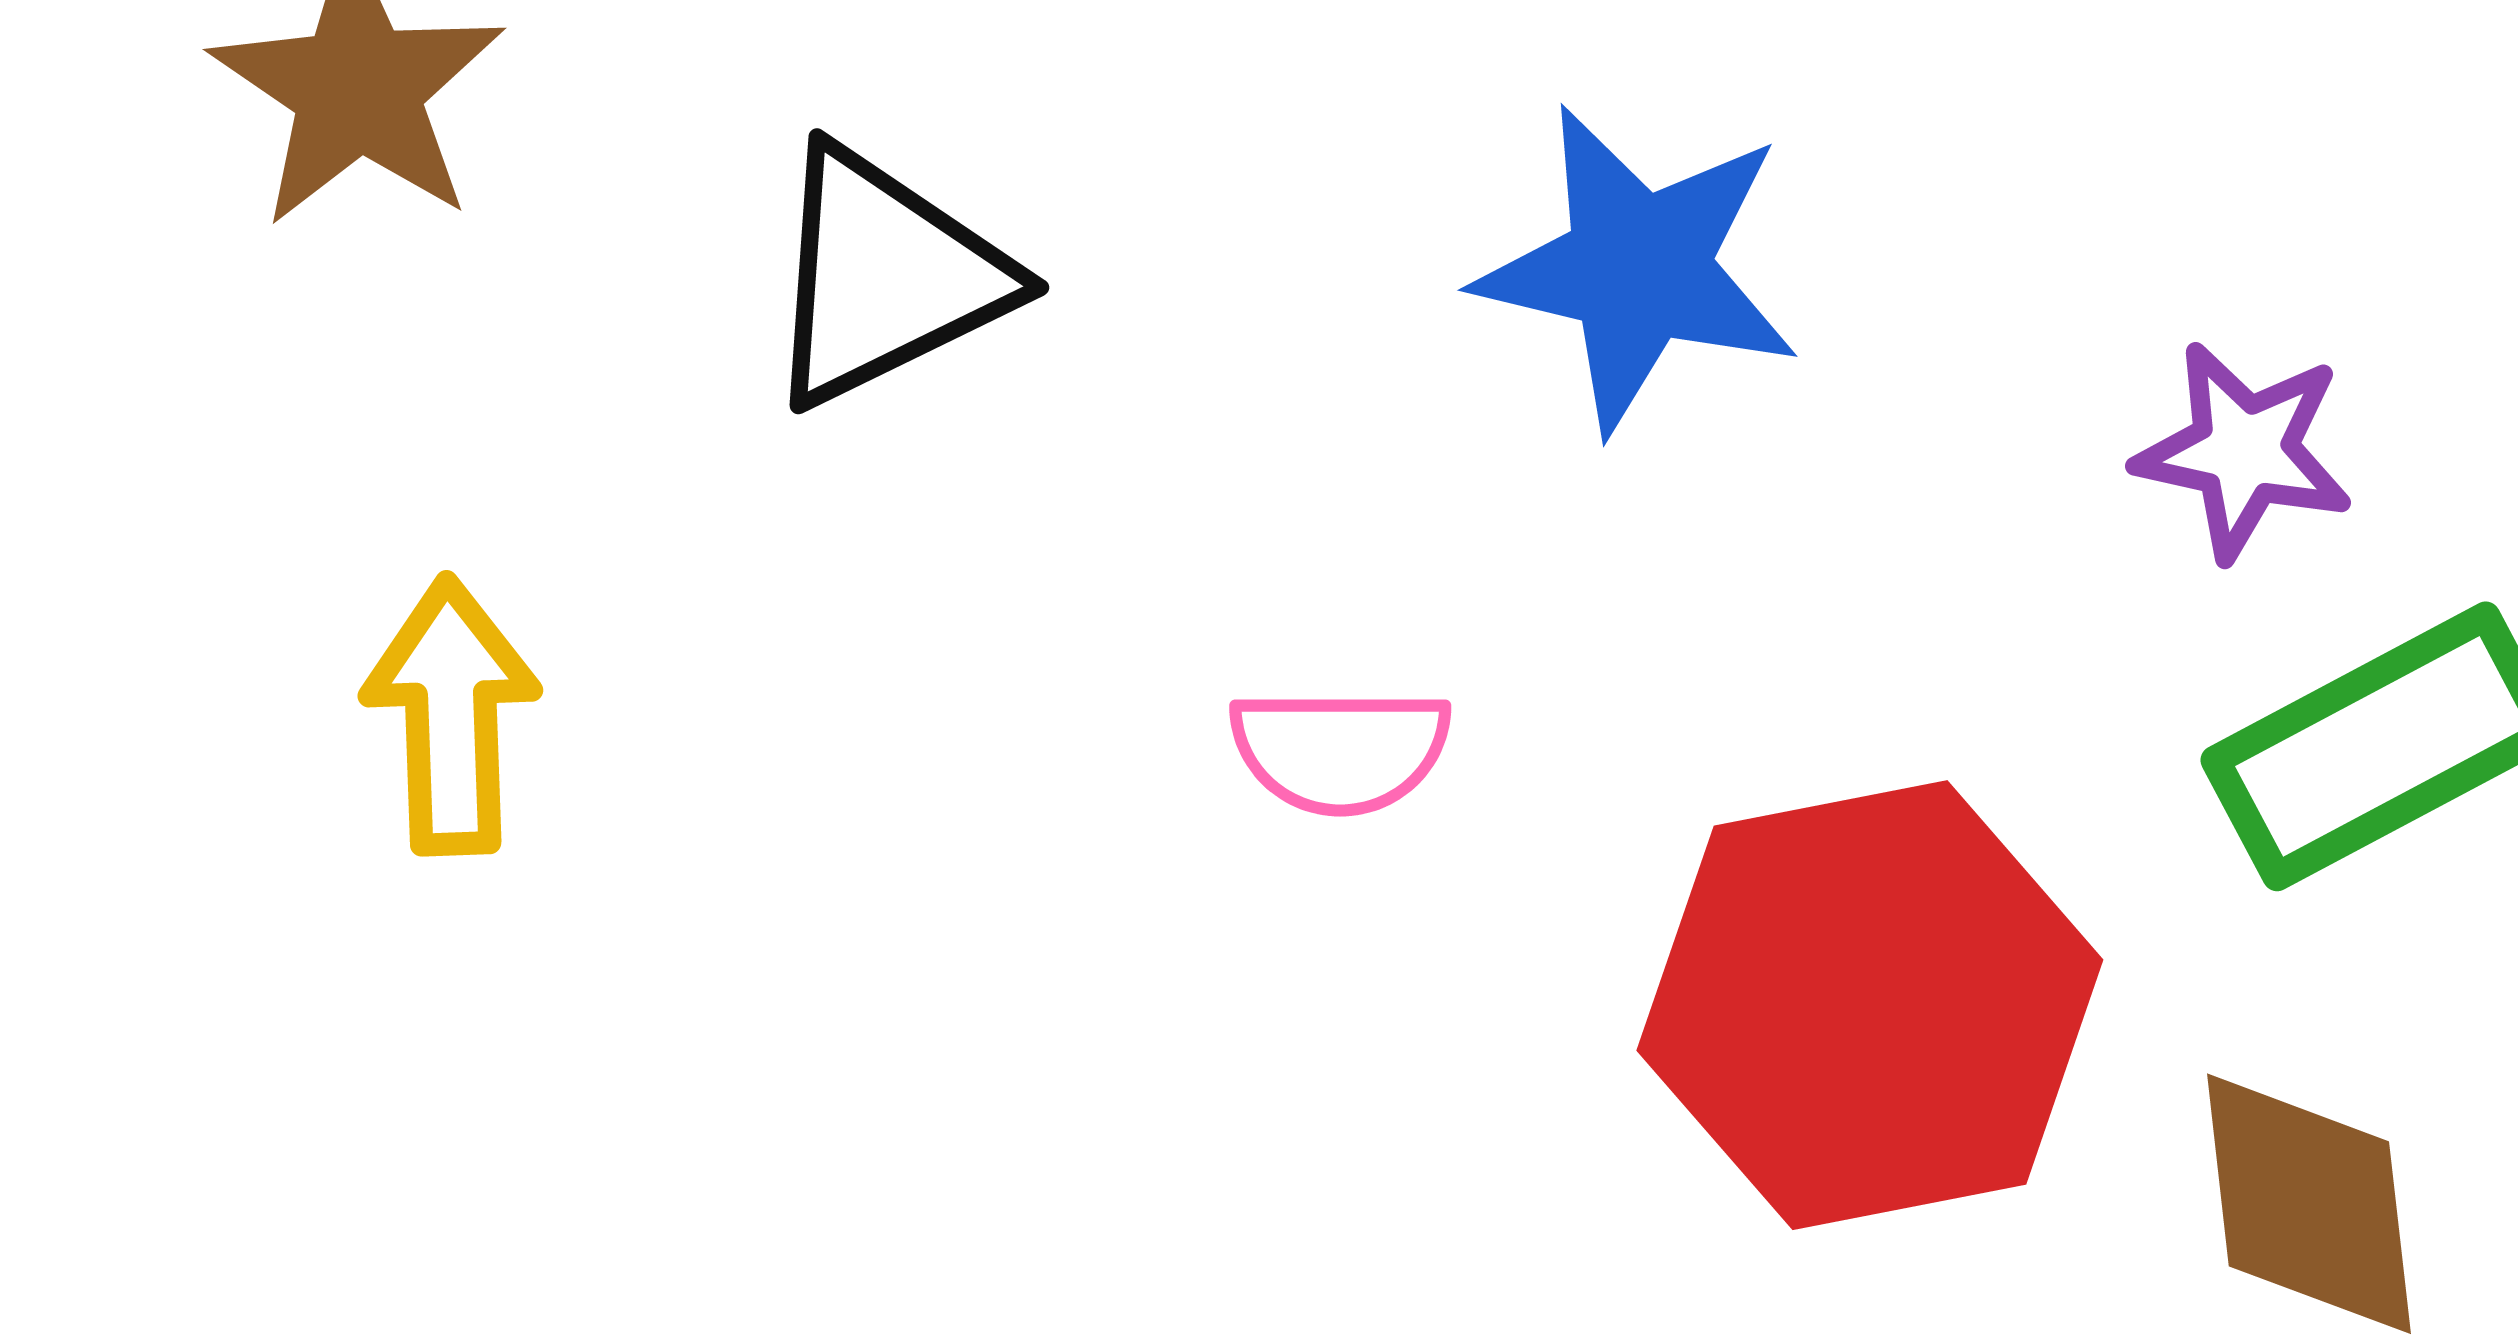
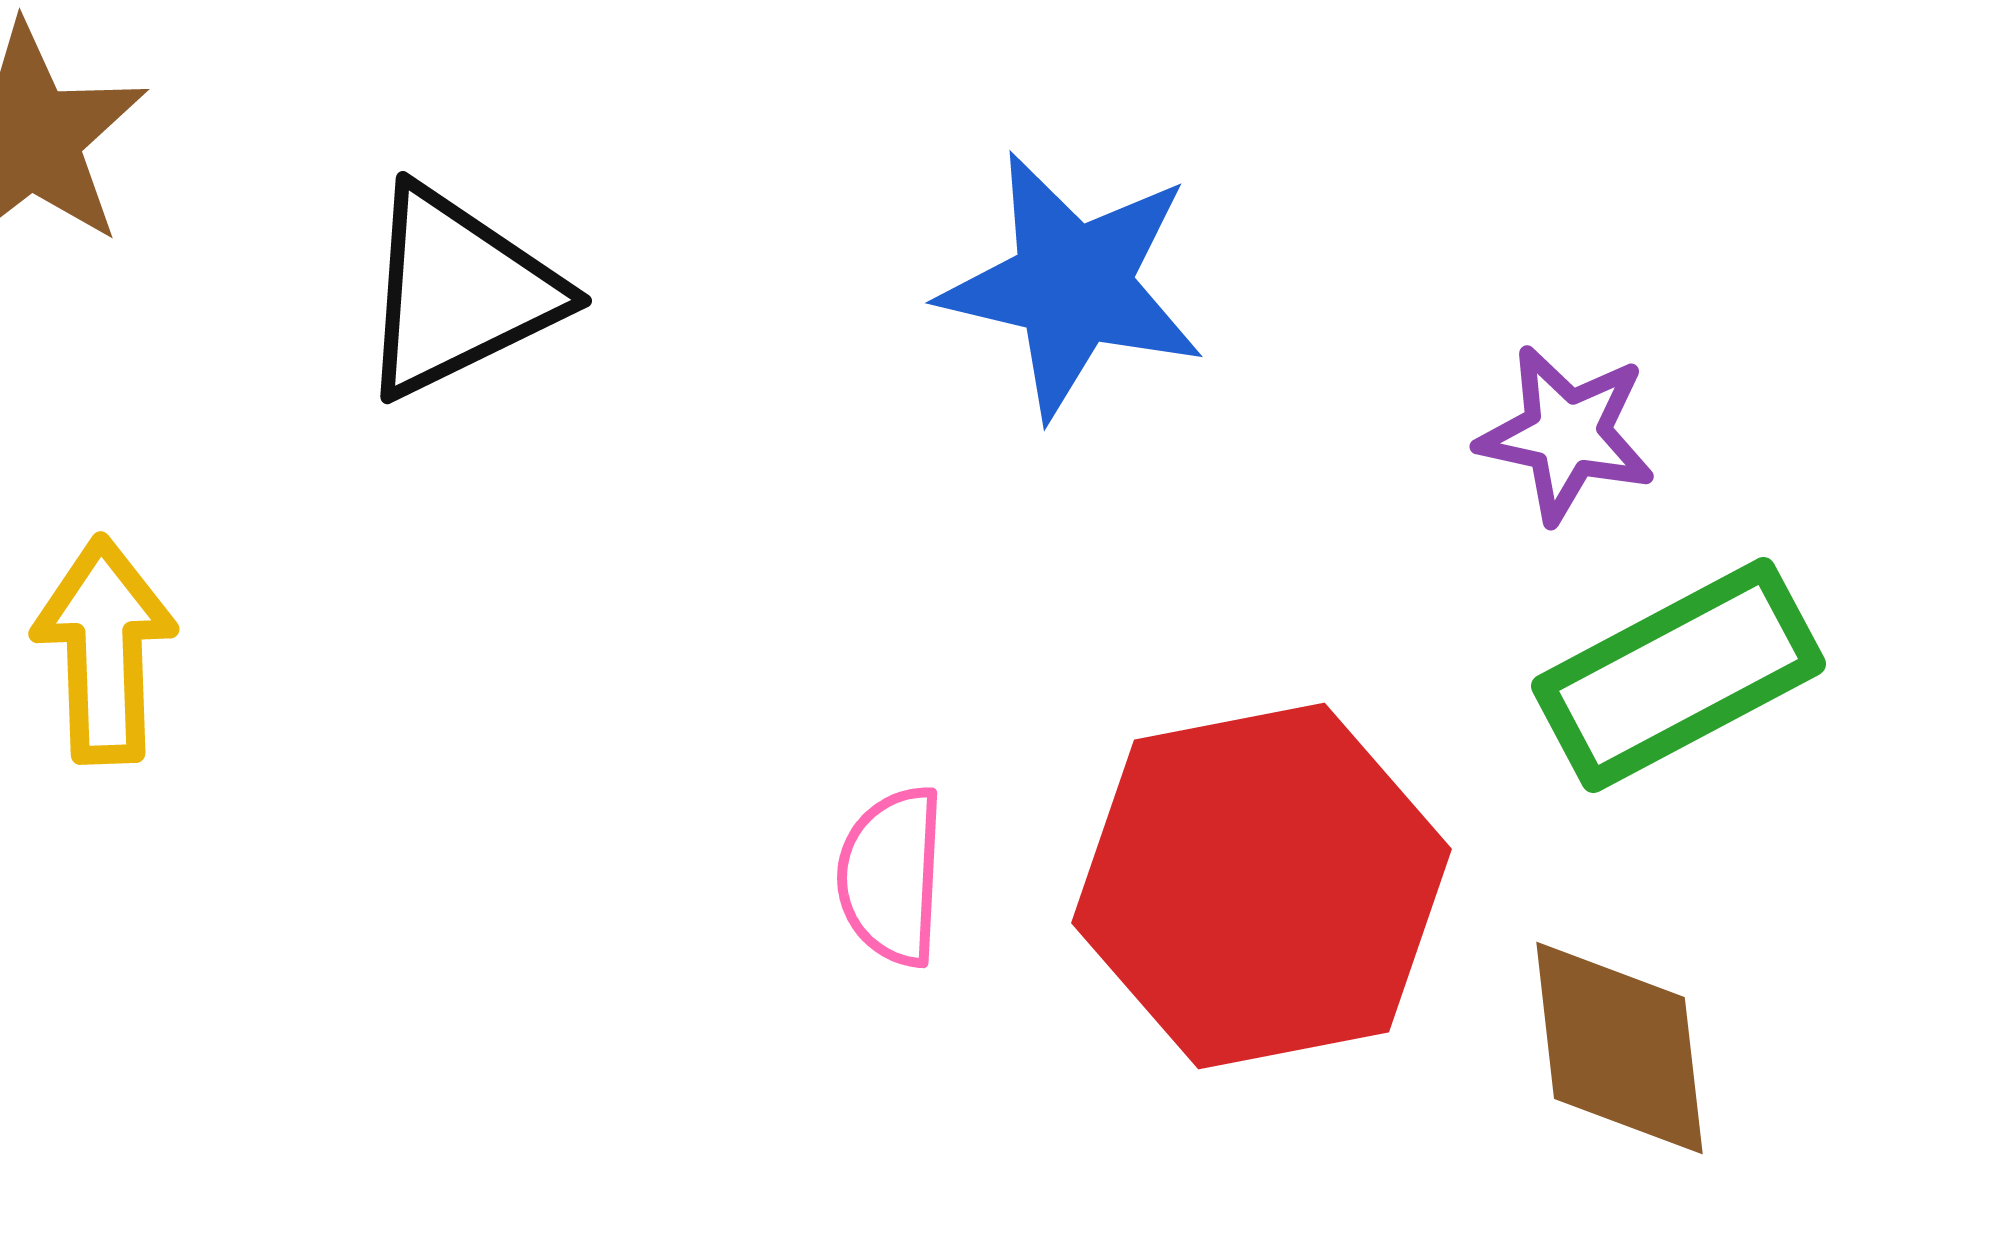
pink semicircle: (1340, 750) -> (891, 876), moved, turned 93

